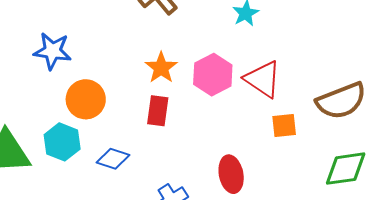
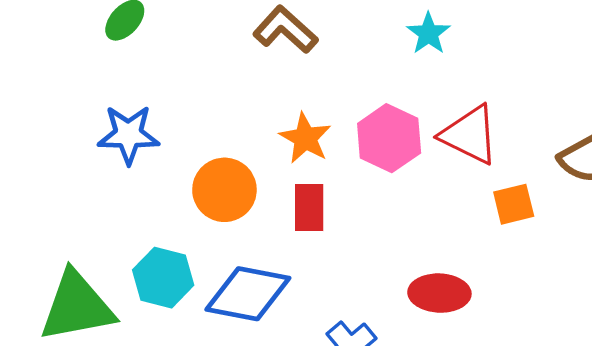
orange circle: (86, 99) -> (224, 190), moved
blue diamond: (113, 159) -> (248, 294), size x1.6
red ellipse: (231, 174) -> (439, 293), turned -69

